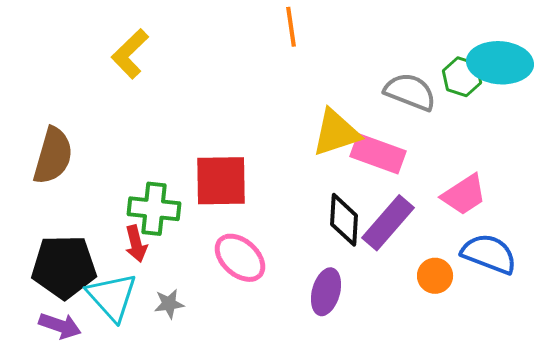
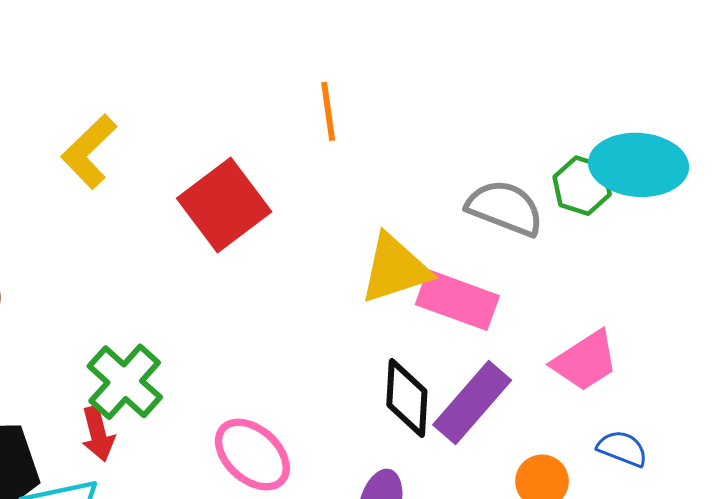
red square: (221, 181) -> (224, 205), moved, turned -36
green cross: (154, 209) -> (125, 382), turned 36
blue semicircle: (489, 254) -> (622, 449), size x0.6

